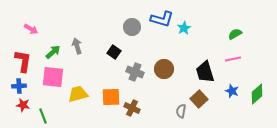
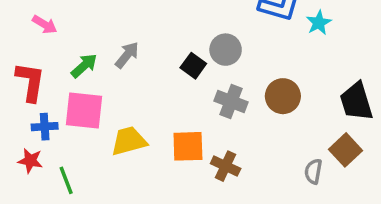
gray circle: (132, 27) -> (226, 50), moved
gray arrow: (77, 46) -> (127, 55), turned 56
blue cross: (19, 86) -> (45, 127), moved

